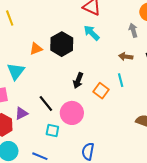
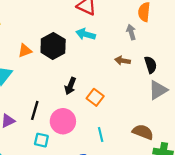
cyan arrow: (91, 33) -> (86, 34), turned -30
cyan line: (121, 80) -> (101, 135), moved
black line: (46, 104) -> (35, 110), turned 54

